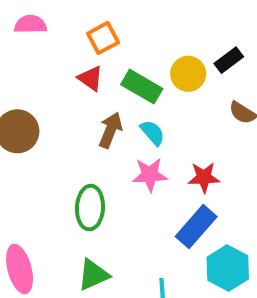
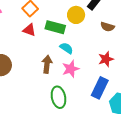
brown arrow: (110, 130) -> (47, 64), moved
red star: (204, 177) -> (106, 59), moved
green ellipse: (90, 208) -> (59, 97), moved

